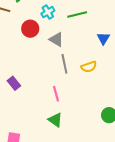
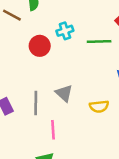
gray triangle: (56, 39) -> (64, 93), moved
gray line: (64, 64) -> (36, 103), moved

